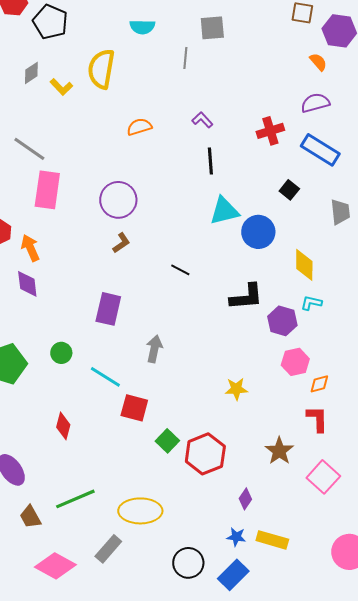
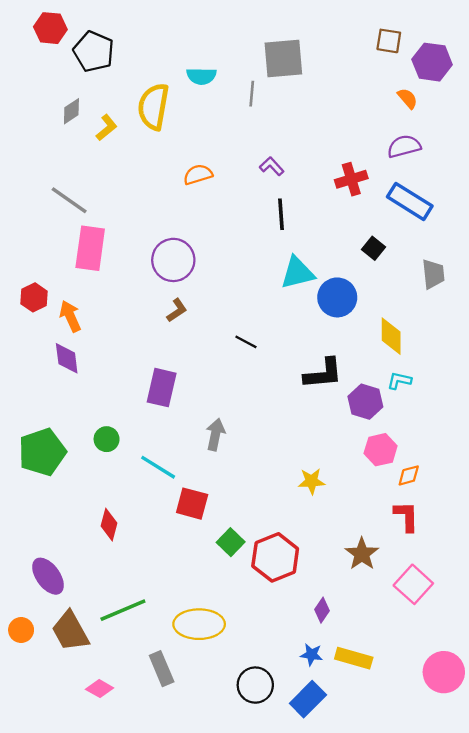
cyan semicircle: (142, 27) -> (201, 76), moved
gray square: (212, 28) -> (283, 59), size x1.4
yellow L-shape: (61, 87) -> (107, 128), turned -85
brown trapezoid: (30, 517) -> (70, 631), size x1.5
gray rectangle: (108, 549) -> (162, 669), turned -64
pink diamond: (55, 566) -> (100, 689), size x0.6

